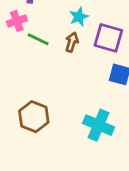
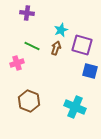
pink cross: (17, 21) -> (17, 63), moved

